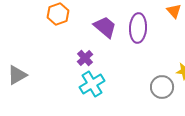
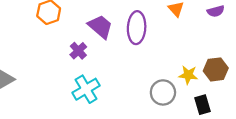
purple cross: (85, 58) -> (78, 51), moved

